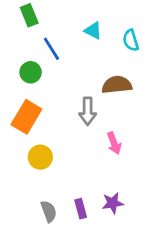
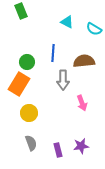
cyan semicircle: (131, 40) -> (94, 29), turned -42
blue line: (51, 49) -> (53, 53), moved, turned 36
green circle: (31, 72) -> (27, 62), moved
gray semicircle: (49, 211) -> (31, 143), moved

